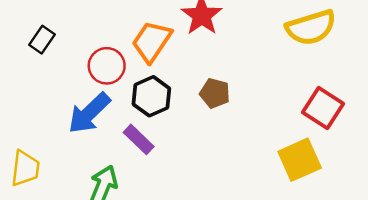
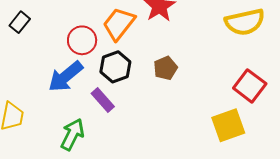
black rectangle: (42, 40) -> (20, 22), moved
brown pentagon: (215, 93) -> (165, 68), turned 30

